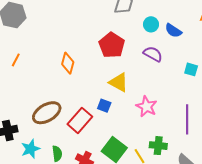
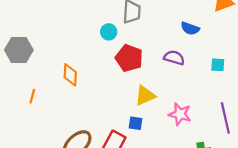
cyan circle: (151, 24) -> (109, 32), moved
orange diamond: (68, 63) -> (70, 75), moved
yellow triangle: (119, 82) -> (145, 96), turned -40

